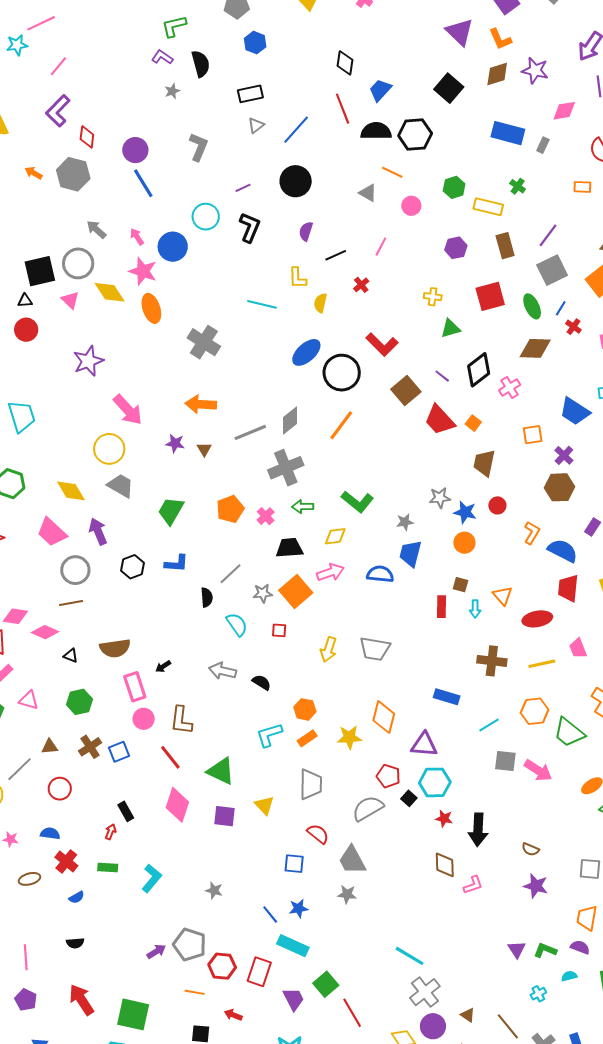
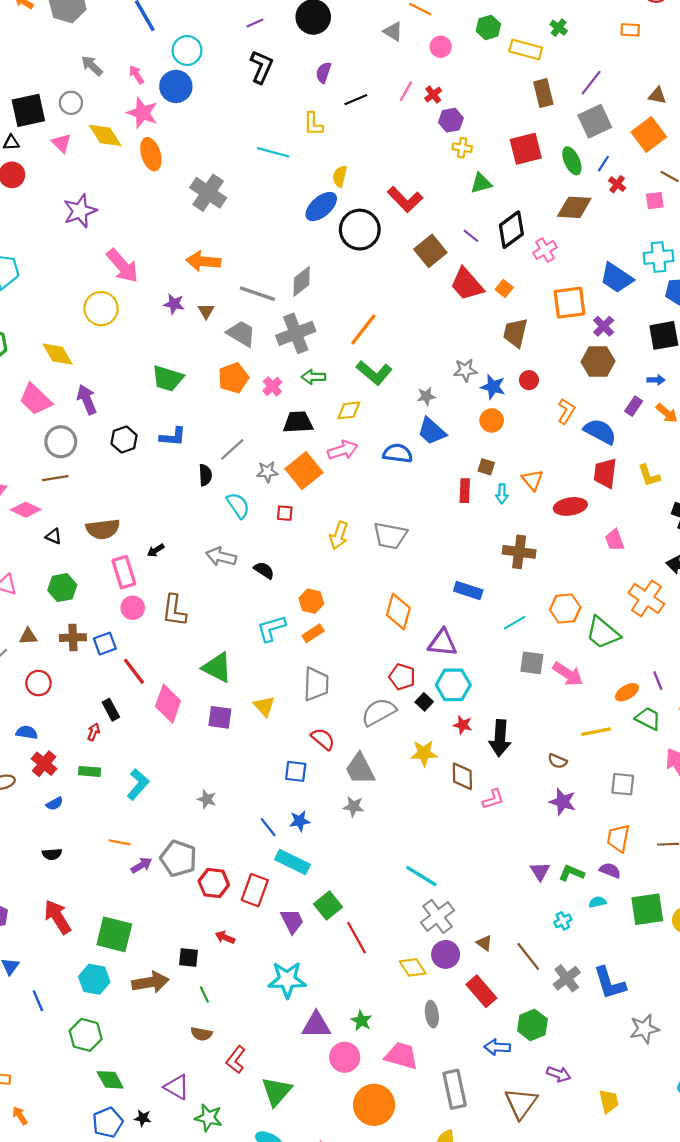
cyan circle: (206, 217) -> (187, 50), moved
purple hexagon: (456, 248) -> (451, 120), moved
gray circle: (78, 263) -> (71, 103), size x0.7
red cross: (361, 285) -> (433, 94), moved
yellow semicircle: (320, 303) -> (340, 176), moved
orange line: (341, 425) -> (363, 329), moved
gray line: (250, 432) -> (257, 294), turned 40
orange square: (533, 435) -> (569, 303), size x1.5
gray trapezoid: (121, 486) -> (241, 334), moved
green trapezoid: (171, 511) -> (168, 378), turned -104
blue trapezoid: (410, 554) -> (432, 431), turned -64
yellow line: (542, 664) -> (596, 732), moved
yellow star: (349, 737) -> (424, 753), moved
brown cross: (90, 747) -> (73, 638), turned 30
red line: (170, 757) -> (134, 671), moved
orange line: (195, 992) -> (120, 842), moved

